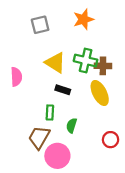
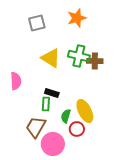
pink semicircle: (16, 77) -> (16, 81), moved
black rectangle: (63, 90) -> (52, 93), moved
yellow ellipse: (100, 93) -> (85, 111), moved
red circle: (111, 140) -> (77, 129), moved

